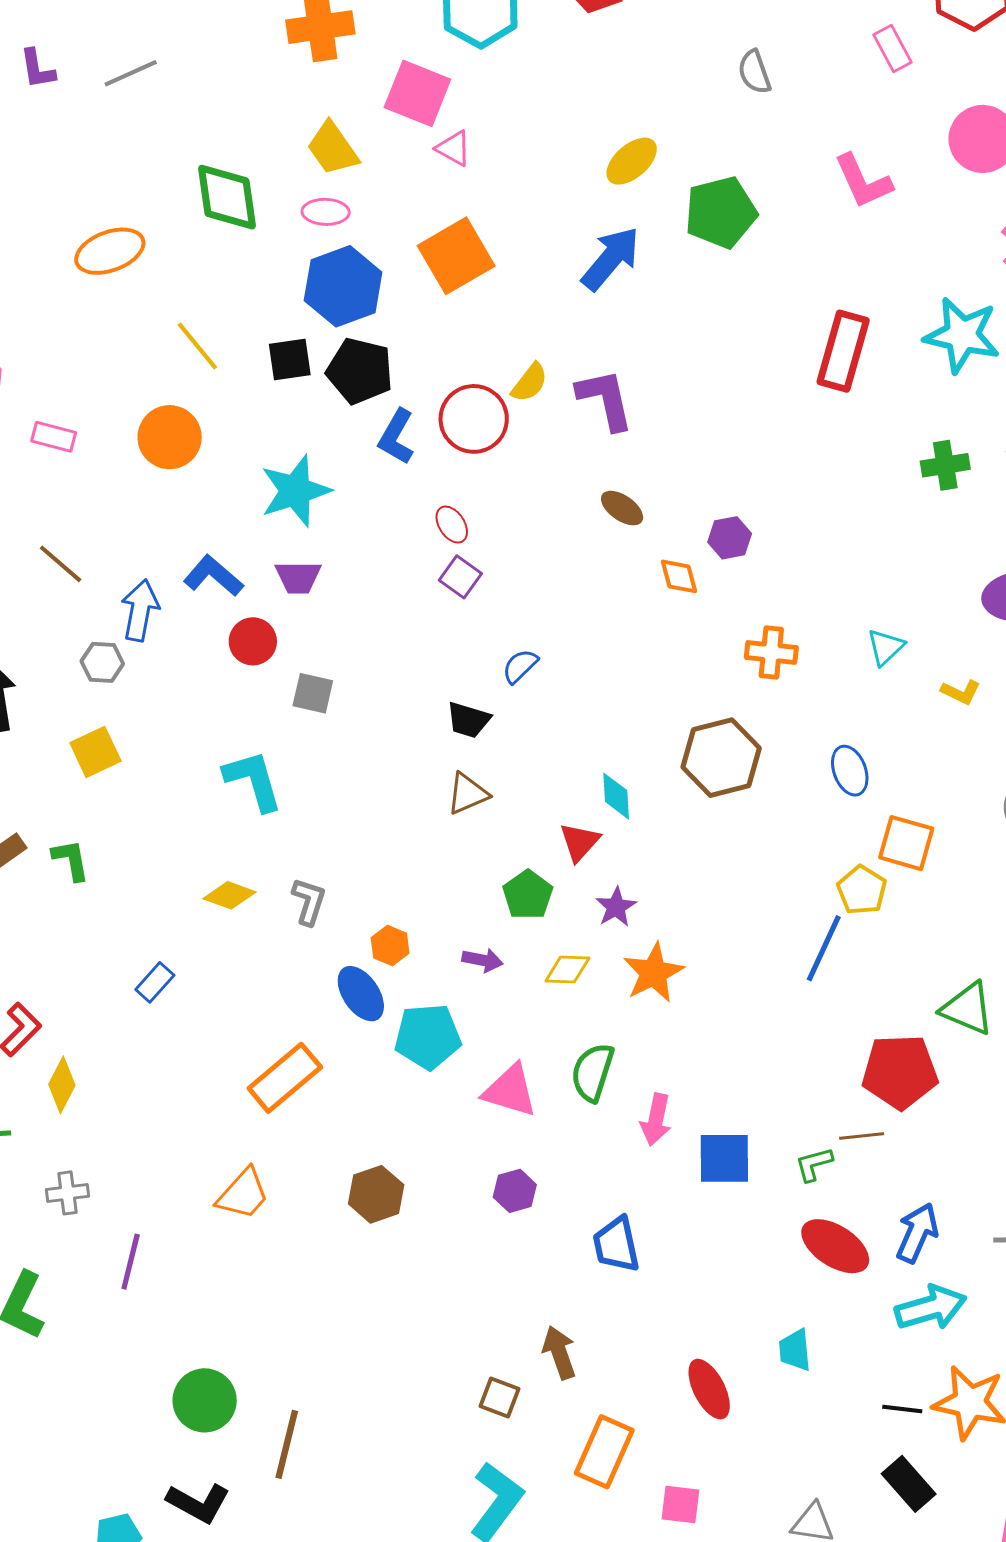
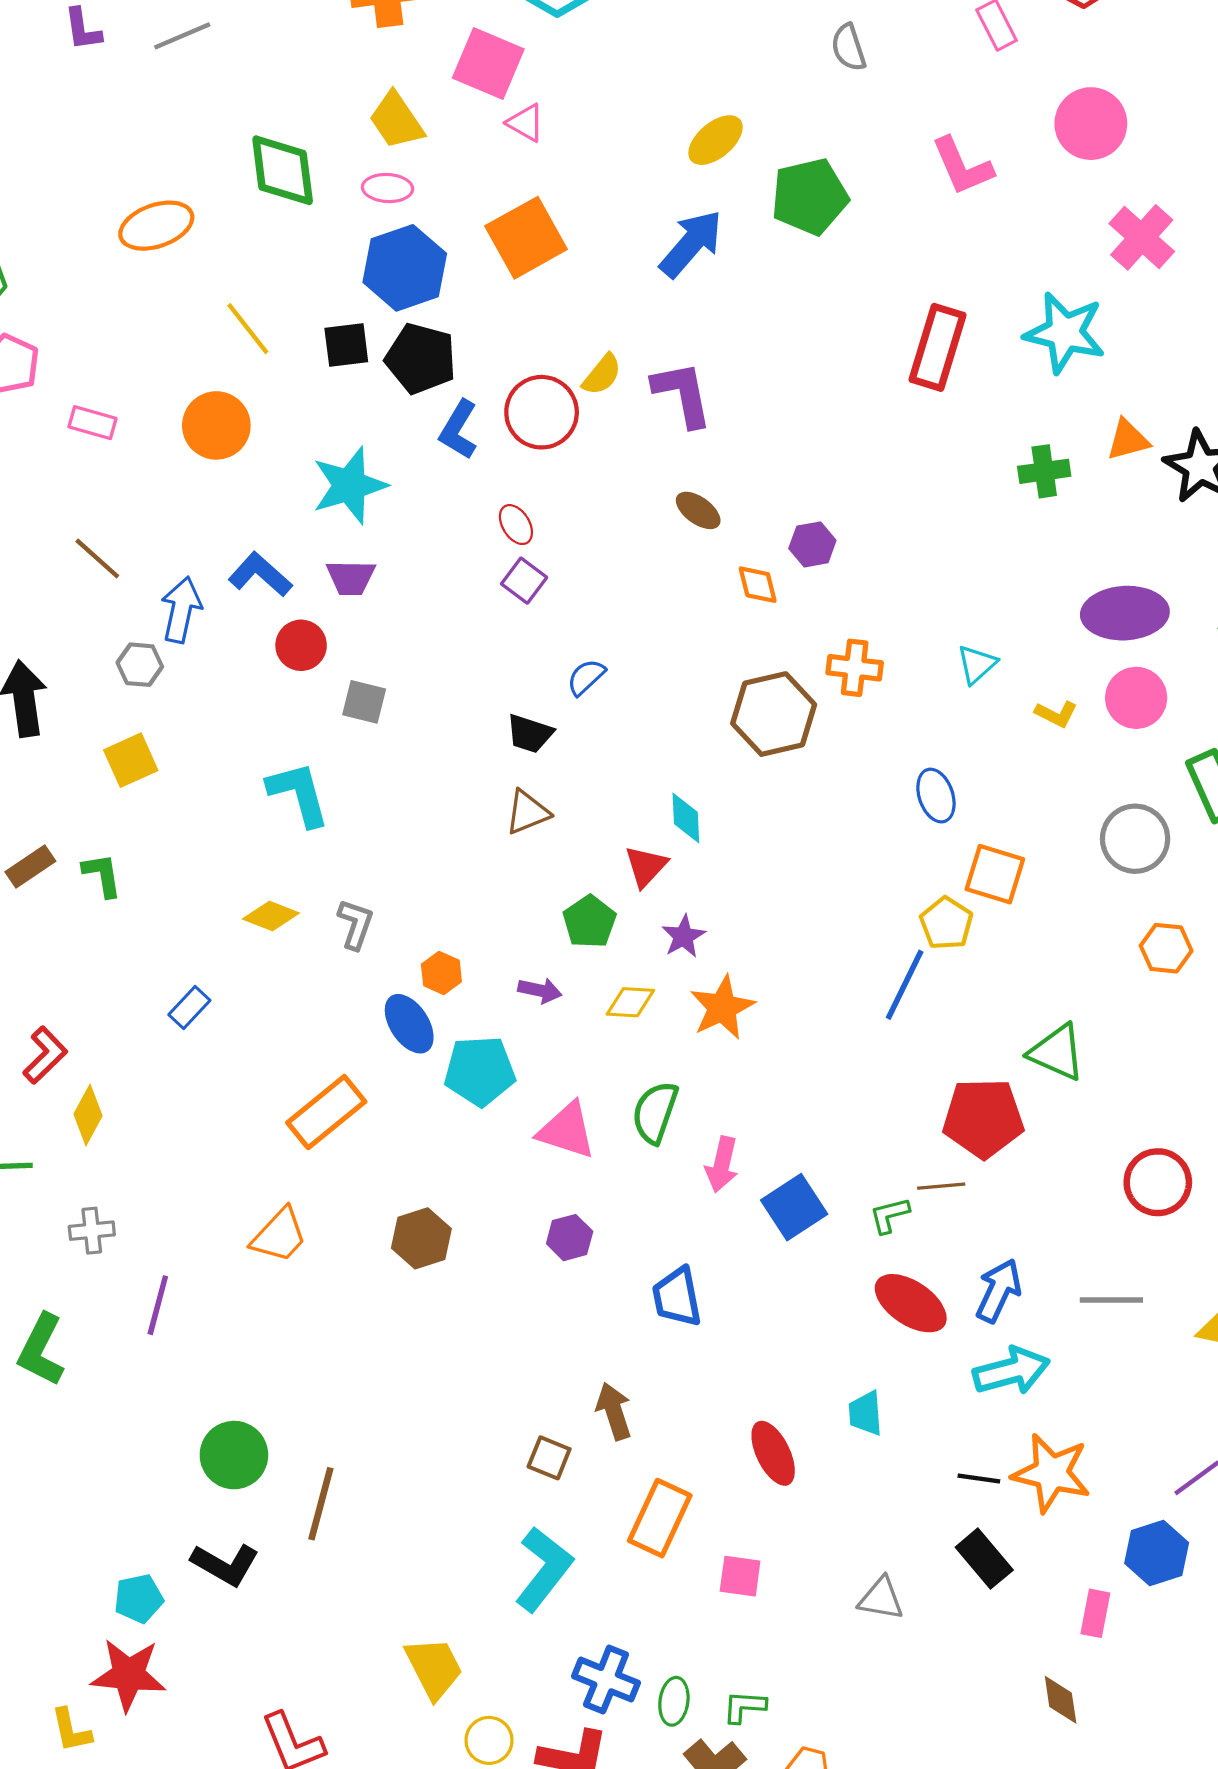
brown hexagon: (721, 758) -> (774, 714), moved
blue square: (724, 1158) -> (794, 1207), turned -34

